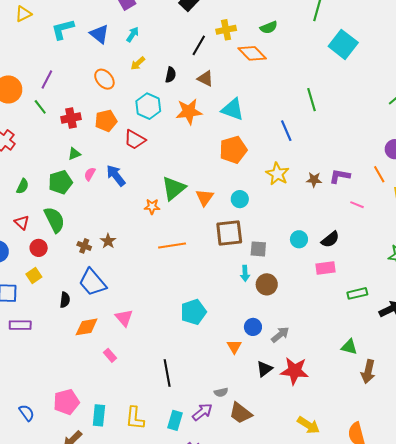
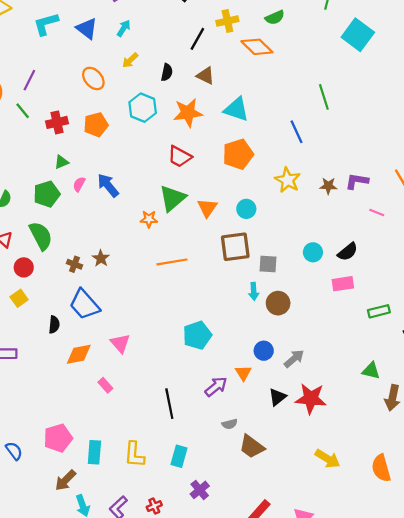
red trapezoid: (135, 140) -> (180, 157), moved
purple arrow: (202, 412) -> (216, 387), moved

